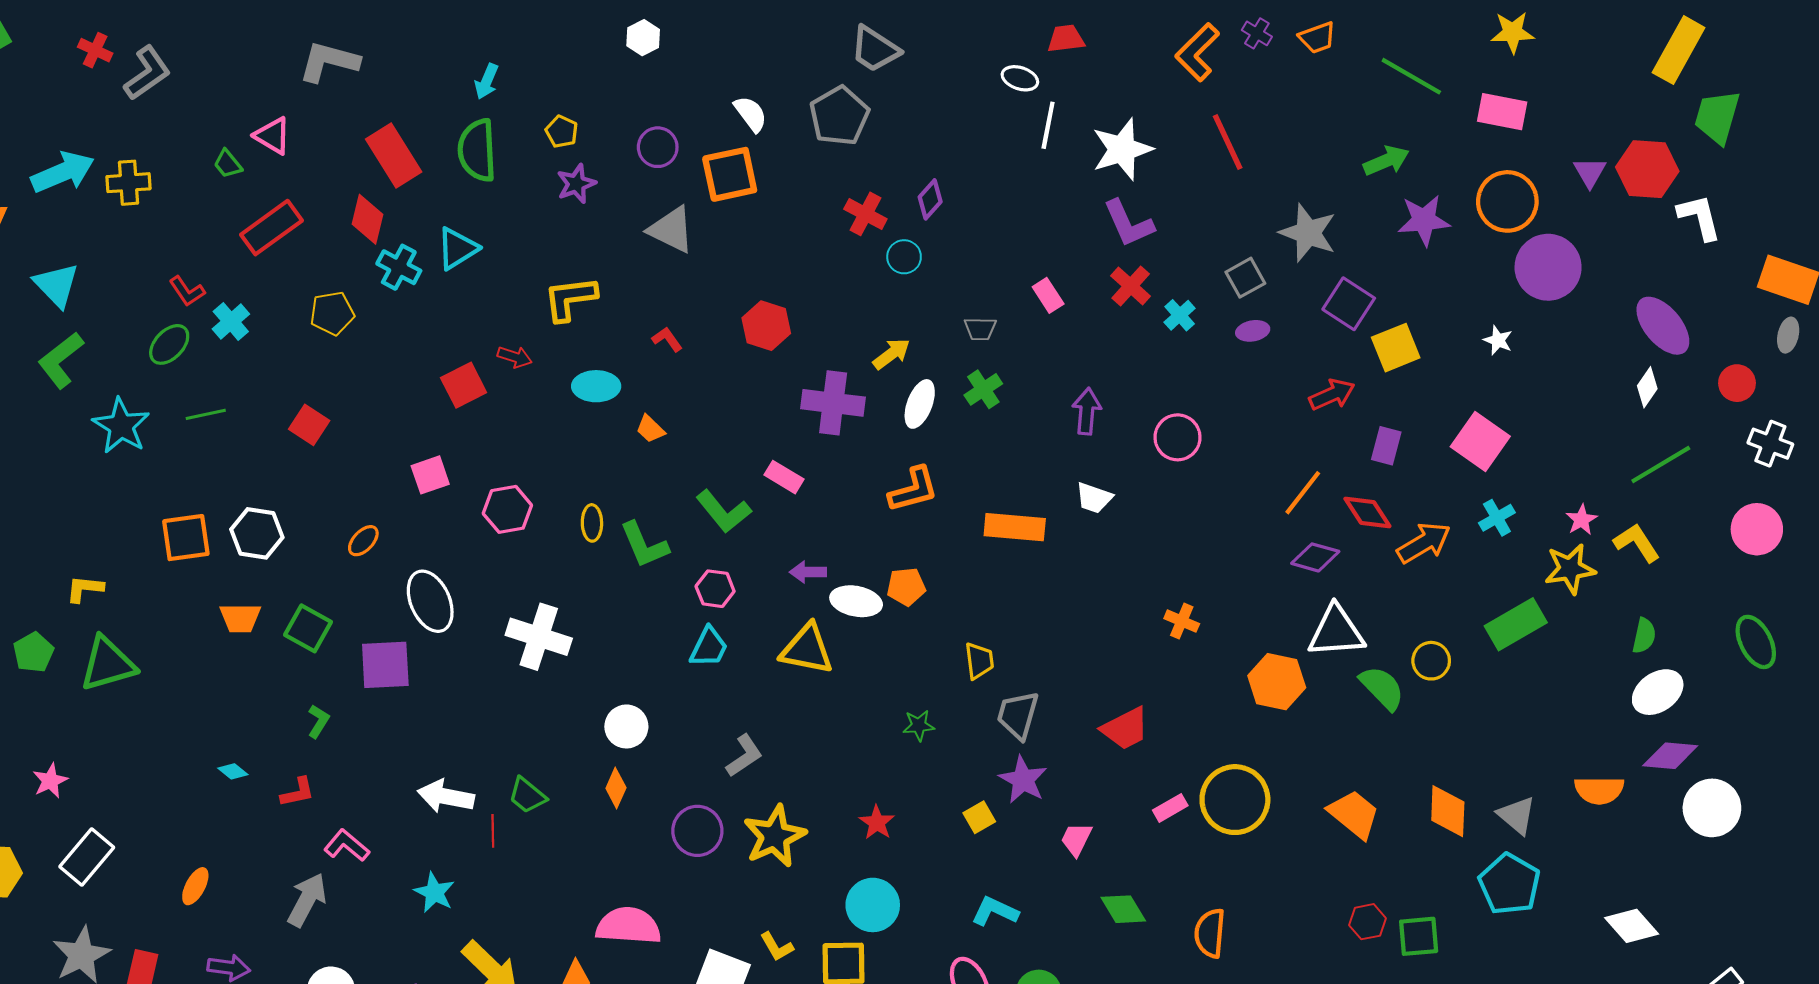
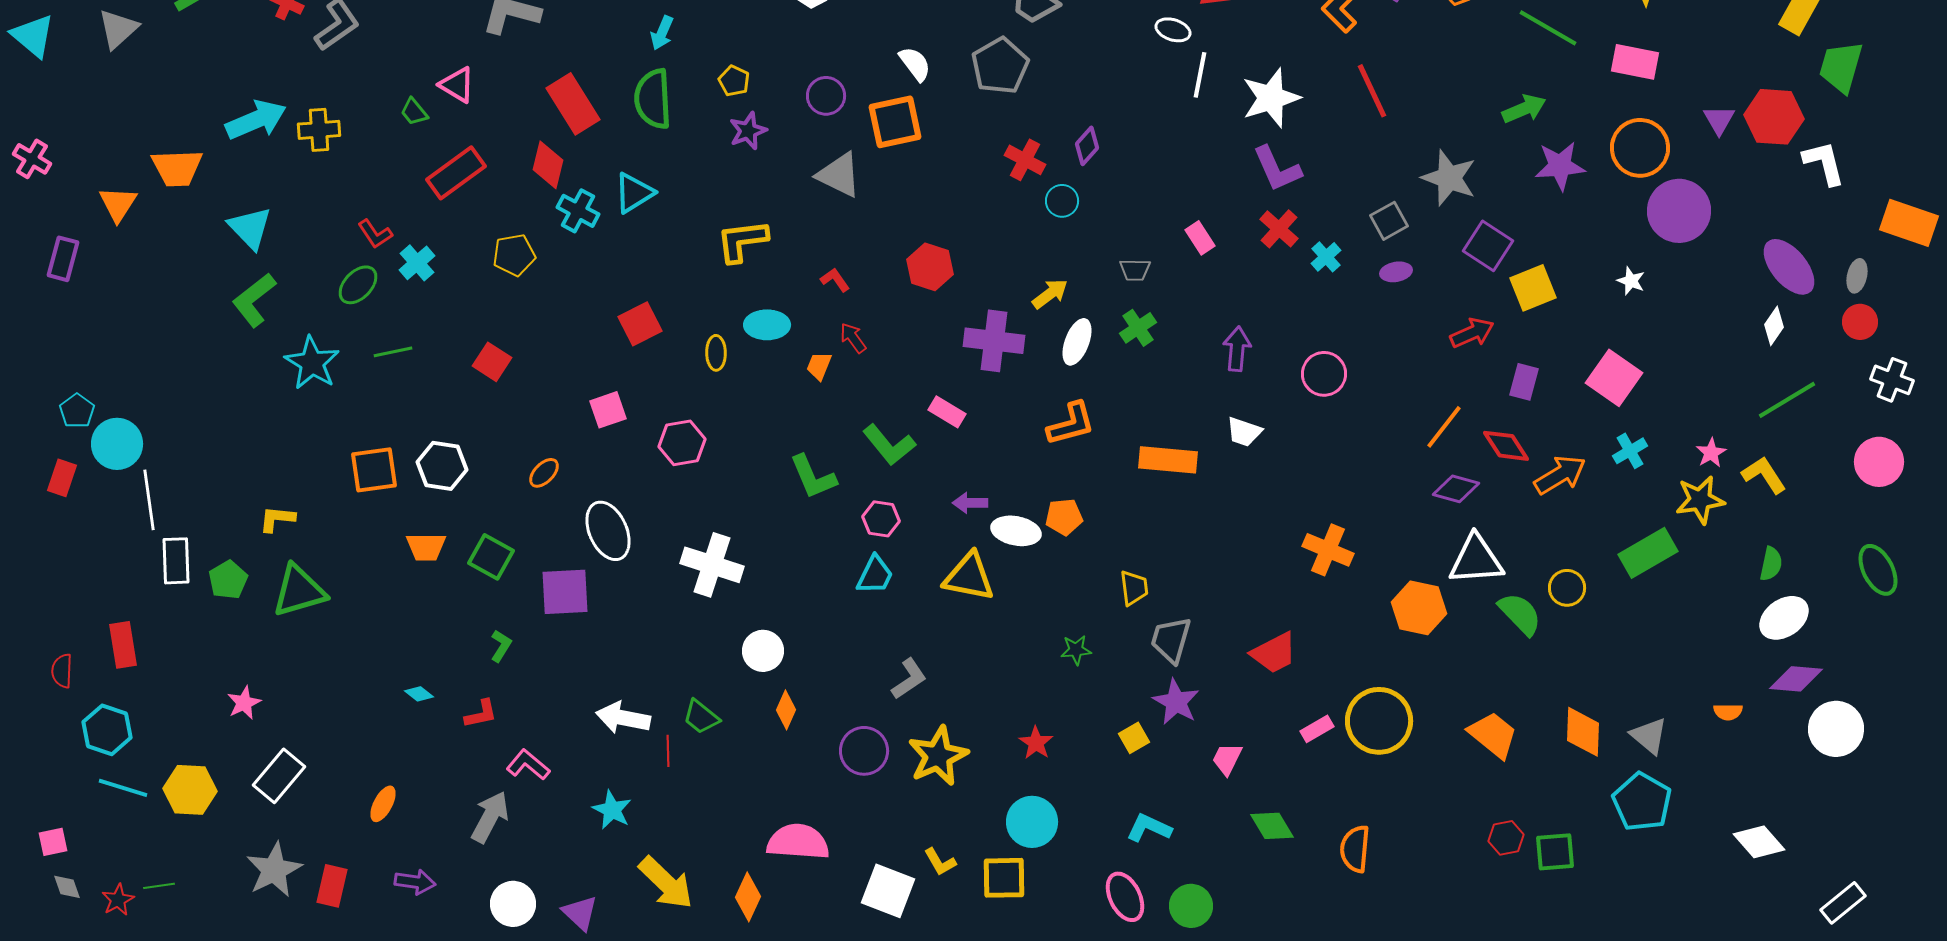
gray ellipse: (1788, 335) -> (1857, 276), moved
red arrow: (515, 357) -> (853, 338), moved, turned -144
orange trapezoid: (650, 429) -> (819, 366), turned 68
yellow ellipse: (592, 523) -> (716, 353), moved
orange cross: (1182, 621) -> (1328, 550), size x1.5
white circle: (626, 726) -> (763, 651), moved
orange semicircle: (1599, 790) -> (1728, 712), size x0.6

